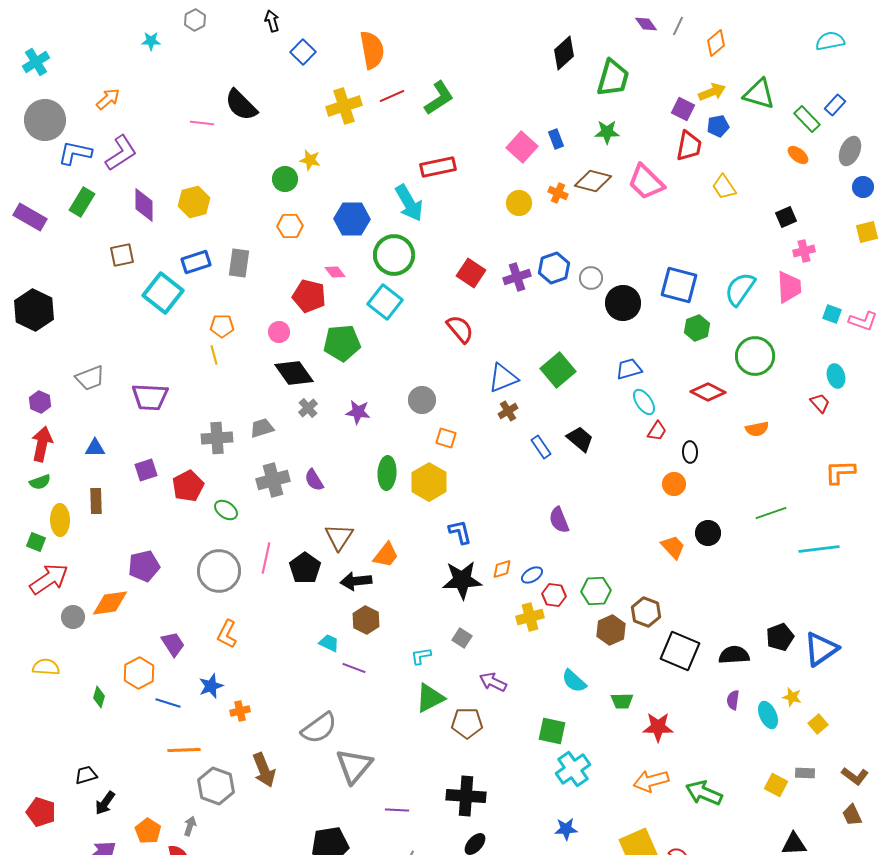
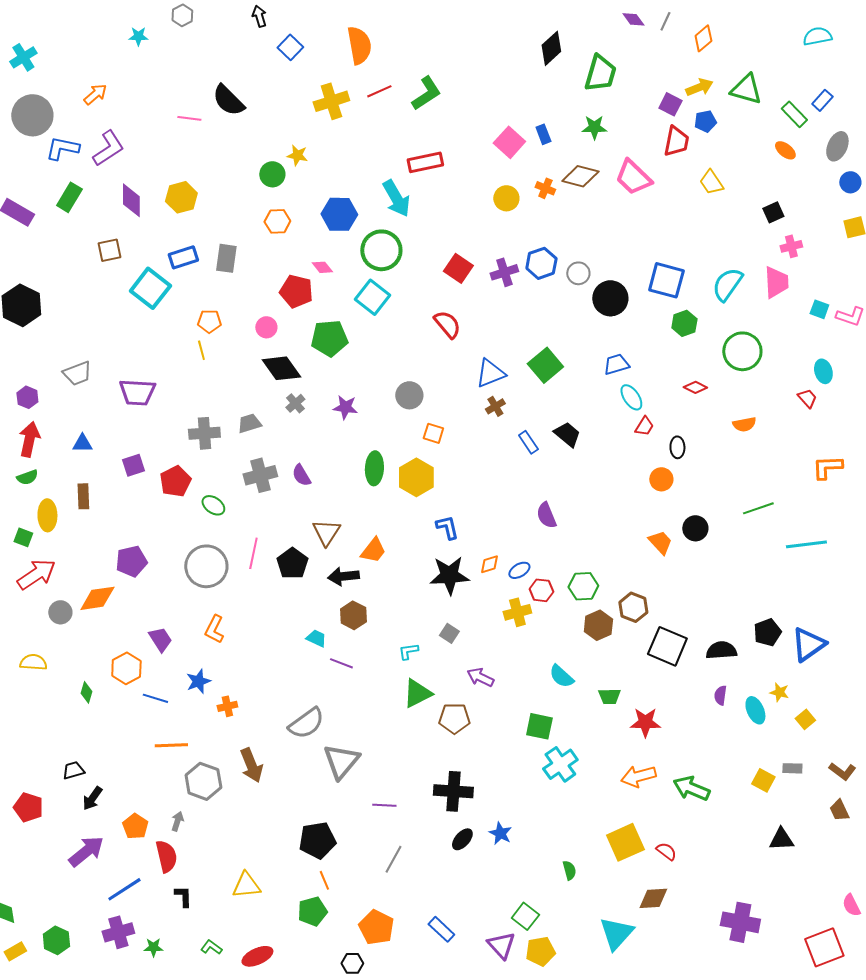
red diamond: (708, 392) -> (695, 387), size x0.7
blue star: (566, 829) -> (500, 833), moved, turned 30

